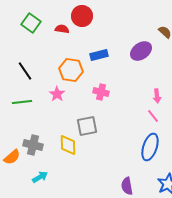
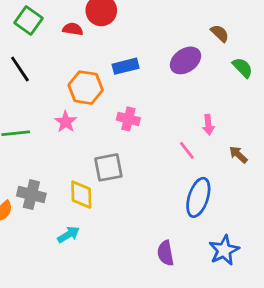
black line: (25, 71) -> (20, 69), moved
pink line: (153, 116) -> (187, 150), moved
cyan arrow: (40, 177) -> (68, 235), moved

